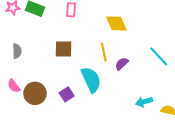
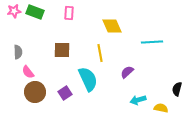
cyan line: (159, 56) -> (152, 42), moved, turned -50
purple semicircle: (122, 64) -> (127, 72), moved
pink semicircle: (14, 86) -> (28, 72), moved

